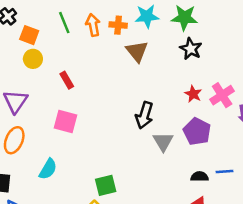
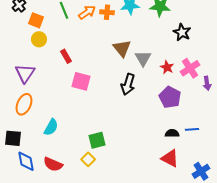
orange arrow: (93, 25) -> (87, 12), turned 66
black star: (191, 49) -> (182, 32), moved
brown triangle: (137, 51) -> (122, 48), moved
pink square: (66, 121) -> (81, 81), moved
gray triangle: (163, 141) -> (143, 58), moved

